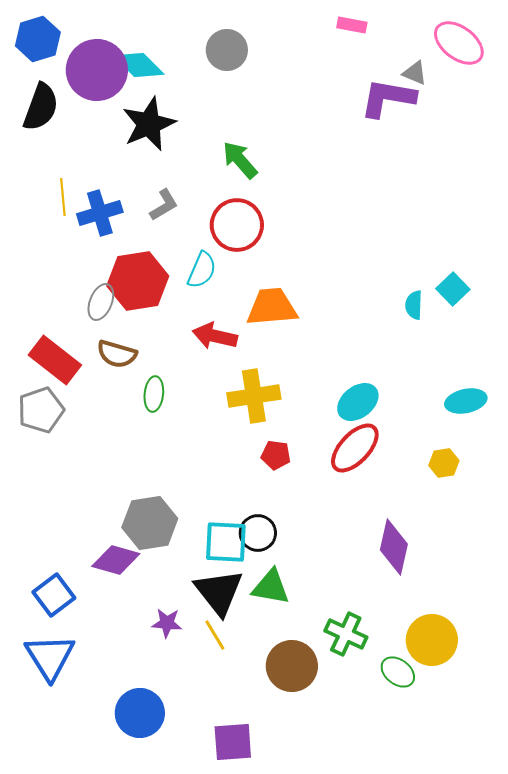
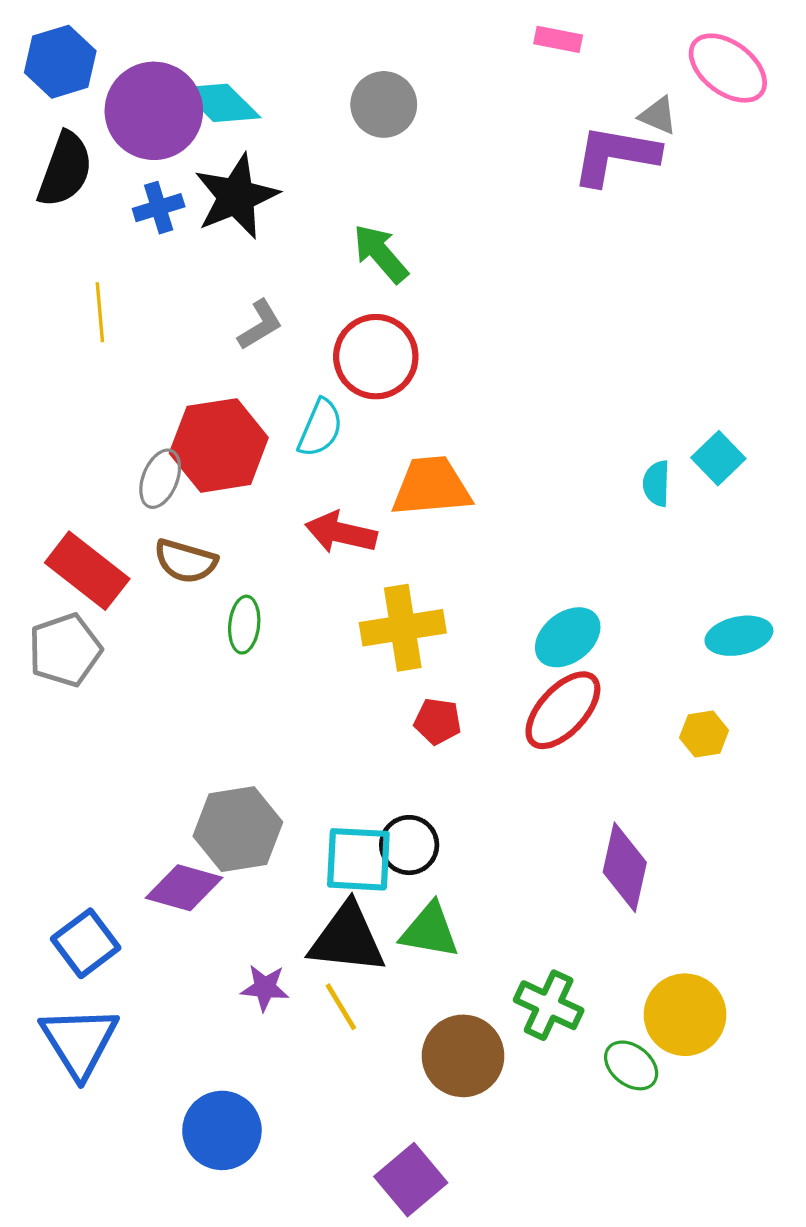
gray circle: (227, 50) -> (384, 104), moved
blue cross: (100, 213) -> (159, 208), moved, size x0.7
black triangle: (219, 592) -> (347, 939), turned -46
purple square: (233, 742) -> (411, 1180), moved, turned -36

